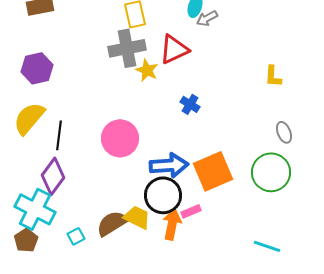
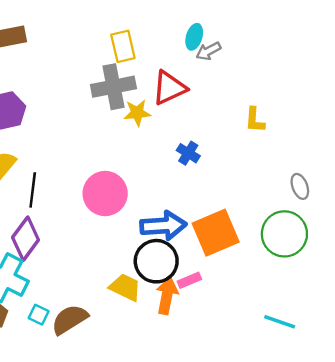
yellow star: (147, 70) -> (137, 113), turned -30
yellow L-shape: (273, 76) -> (255, 120), moved
brown semicircle: (112, 223) -> (70, 319), moved
cyan square: (76, 236) -> (39, 315), moved, turned -36

